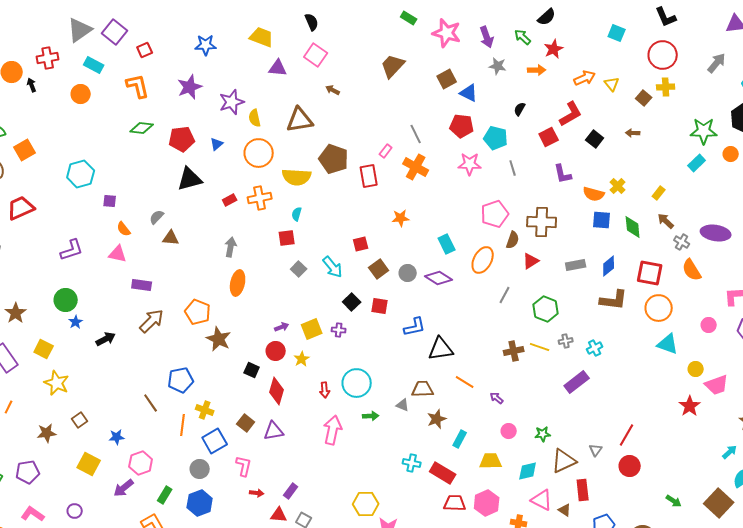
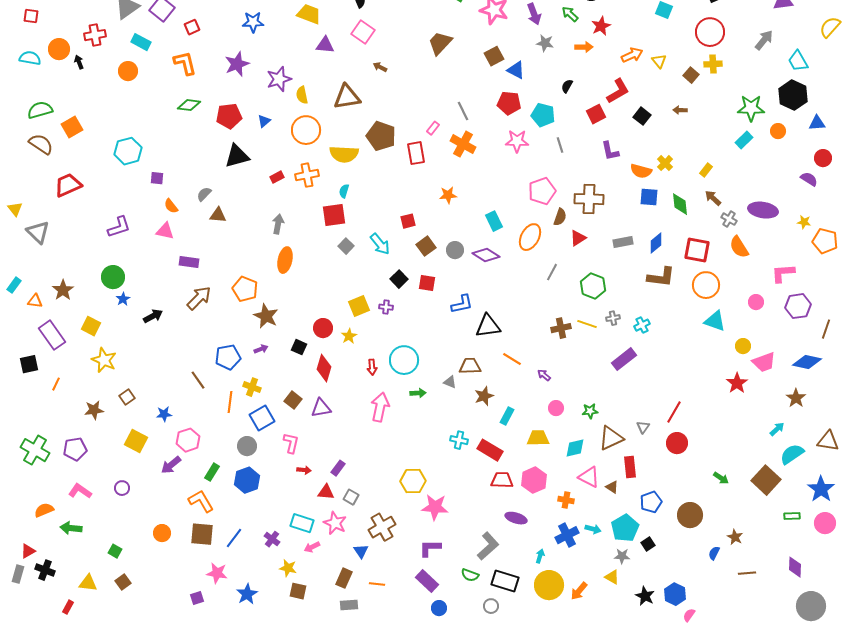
red square: (287, 238) -> (334, 215), size x1.4
purple arrow: (282, 327) -> (261, 349), moved

